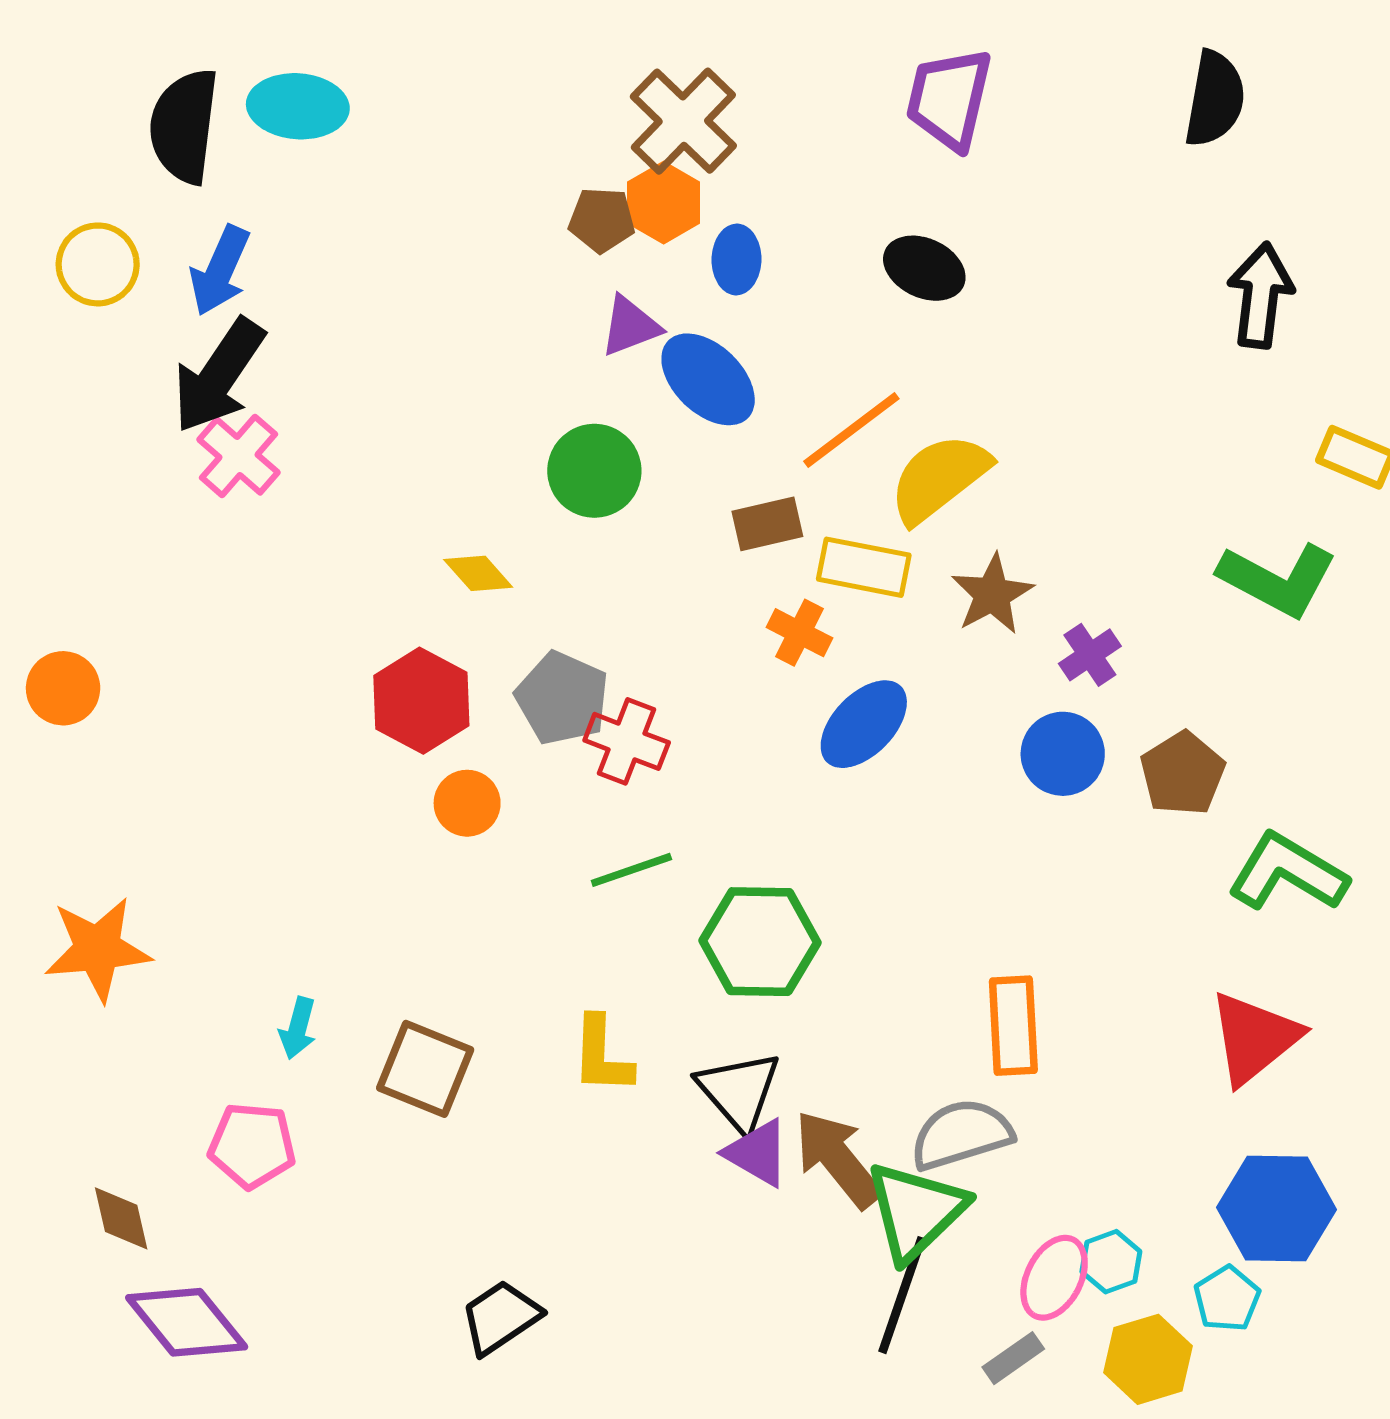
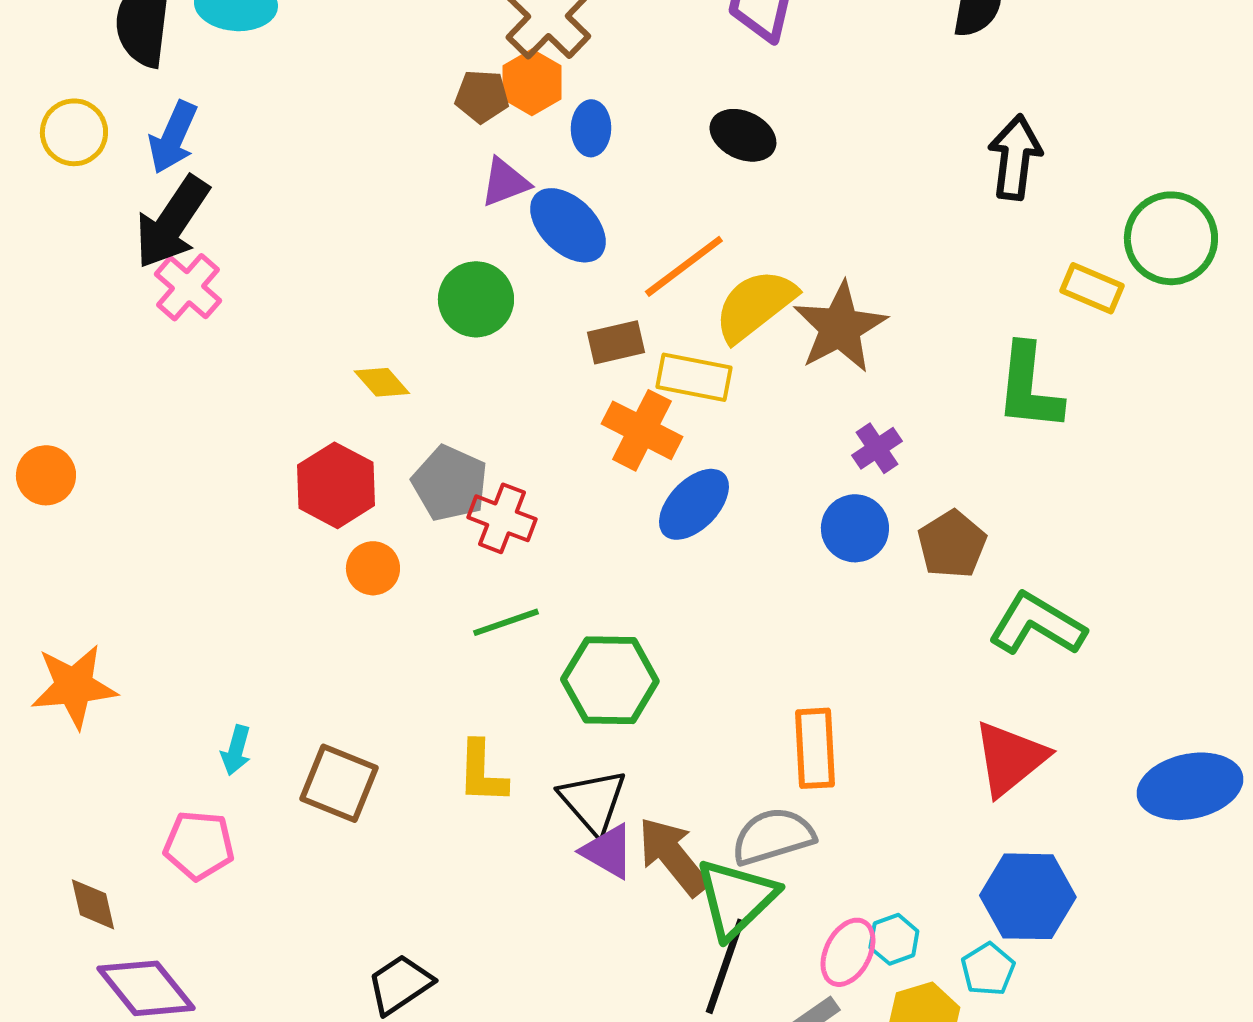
green L-shape: (1278, 580) -> (1029, 387), turned 68
brown star: (992, 594) -> (840, 327), moved, size x1.4
orange cross: (800, 633) -> (642, 430), size x1.5

